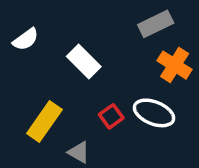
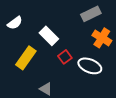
red square: (111, 116) -> (65, 57), moved
yellow rectangle: (44, 121) -> (26, 58), moved

